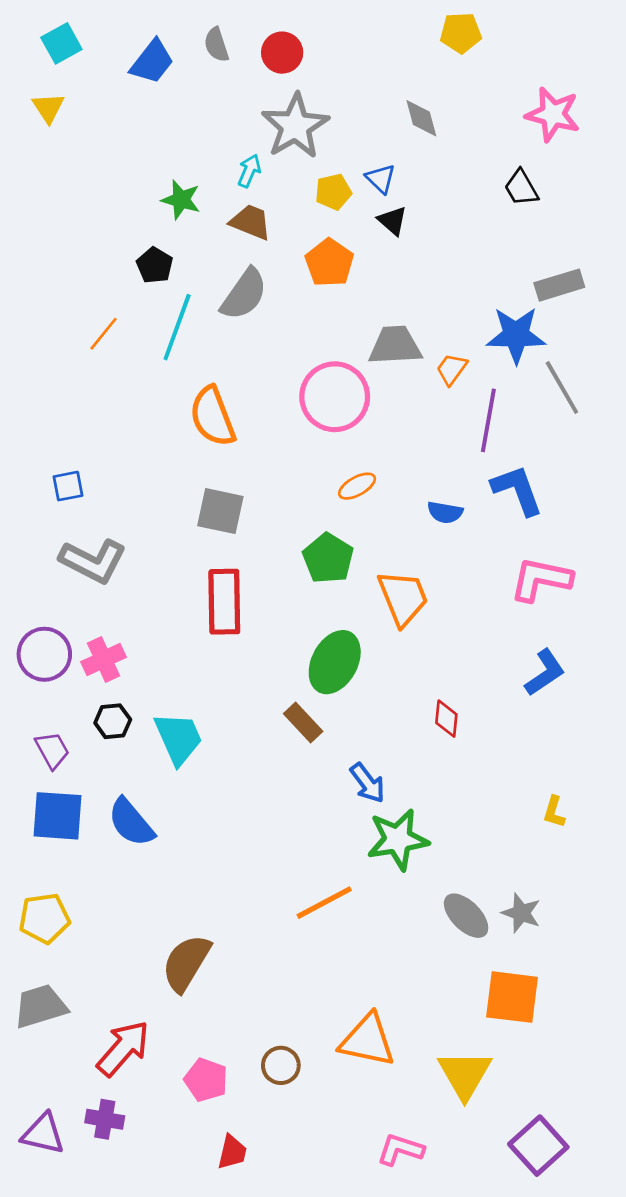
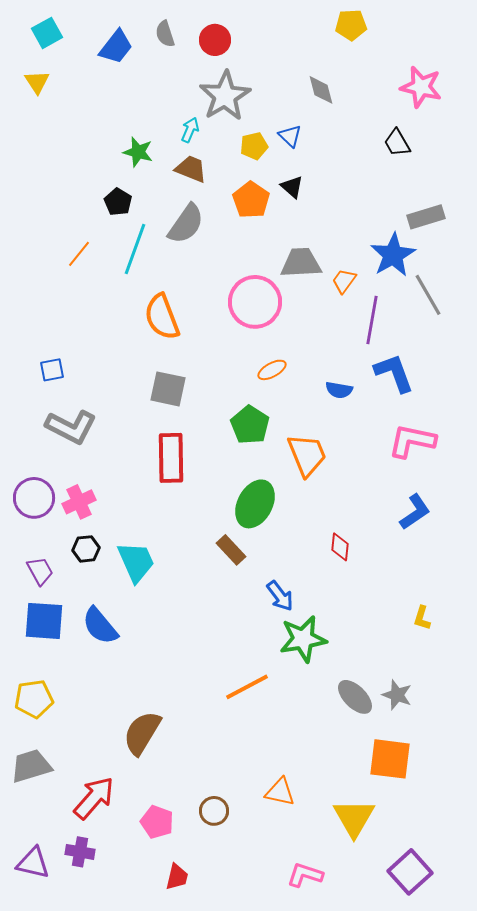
black triangle: (392, 221) -> (292, 187), moved
blue star: (516, 335) -> (393, 255), turned -30
orange triangle: (368, 1040) -> (280, 792), size x0.7

